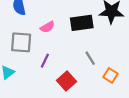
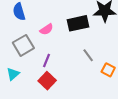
gray square: (21, 42) -> (23, 45), turned -30
red square: (66, 81) -> (47, 81), moved

